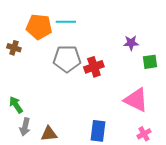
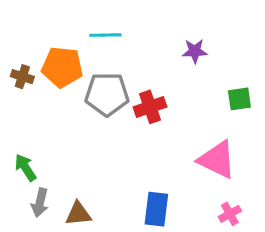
orange pentagon: (39, 27) -> (62, 67), moved
purple star: (131, 43) -> (195, 51), moved

